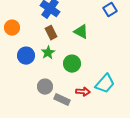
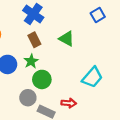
green circle: (72, 64) -> (42, 79), moved
cyan trapezoid: (105, 84) -> (92, 77), moved

